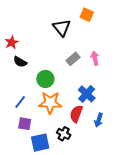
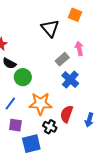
pink arrow: (95, 58) -> (79, 48), moved
green circle: (45, 79) -> (23, 77), moved
blue cross: (87, 94) -> (70, 80), moved
black cross: (64, 134) -> (50, 127), moved

